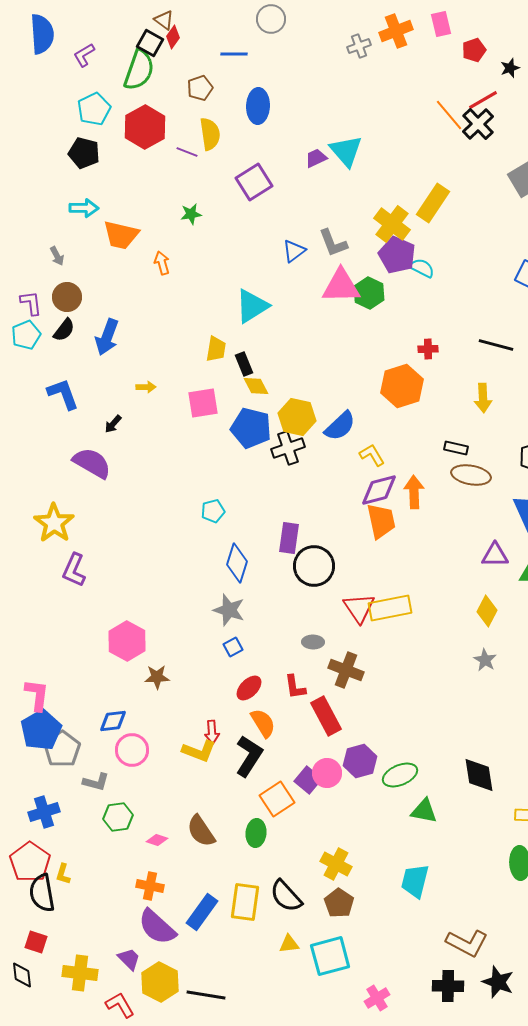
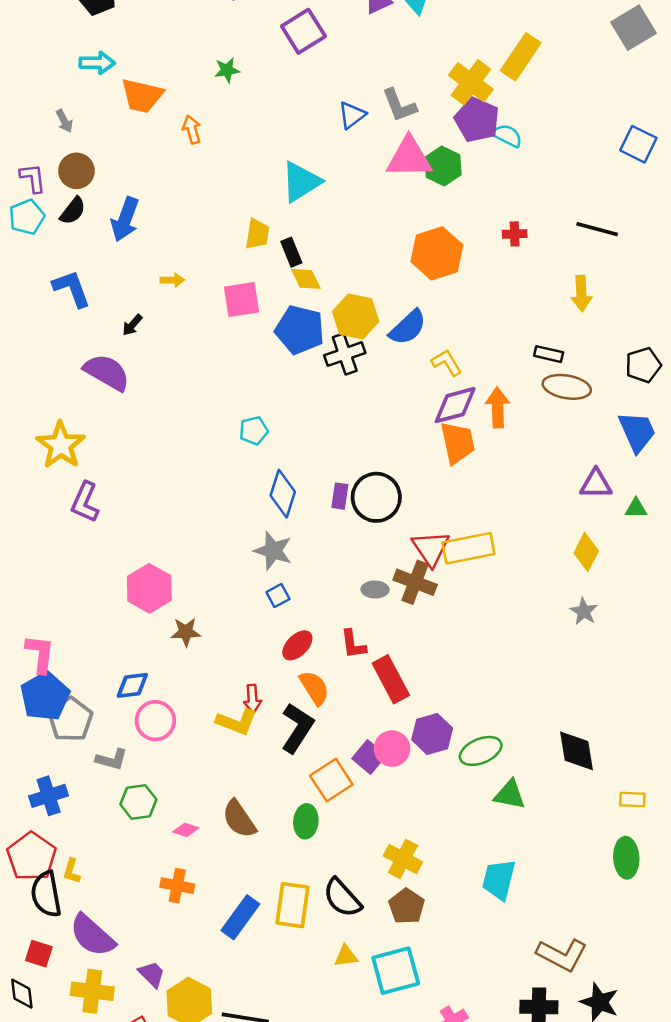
orange hexagon: (402, 386) -> (437, 253), moved
purple rectangle: (289, 538) -> (340, 496), moved, size x0.7
brown cross: (346, 670) -> (415, 582), moved
purple semicircle: (157, 927) -> (92, 935), moved

